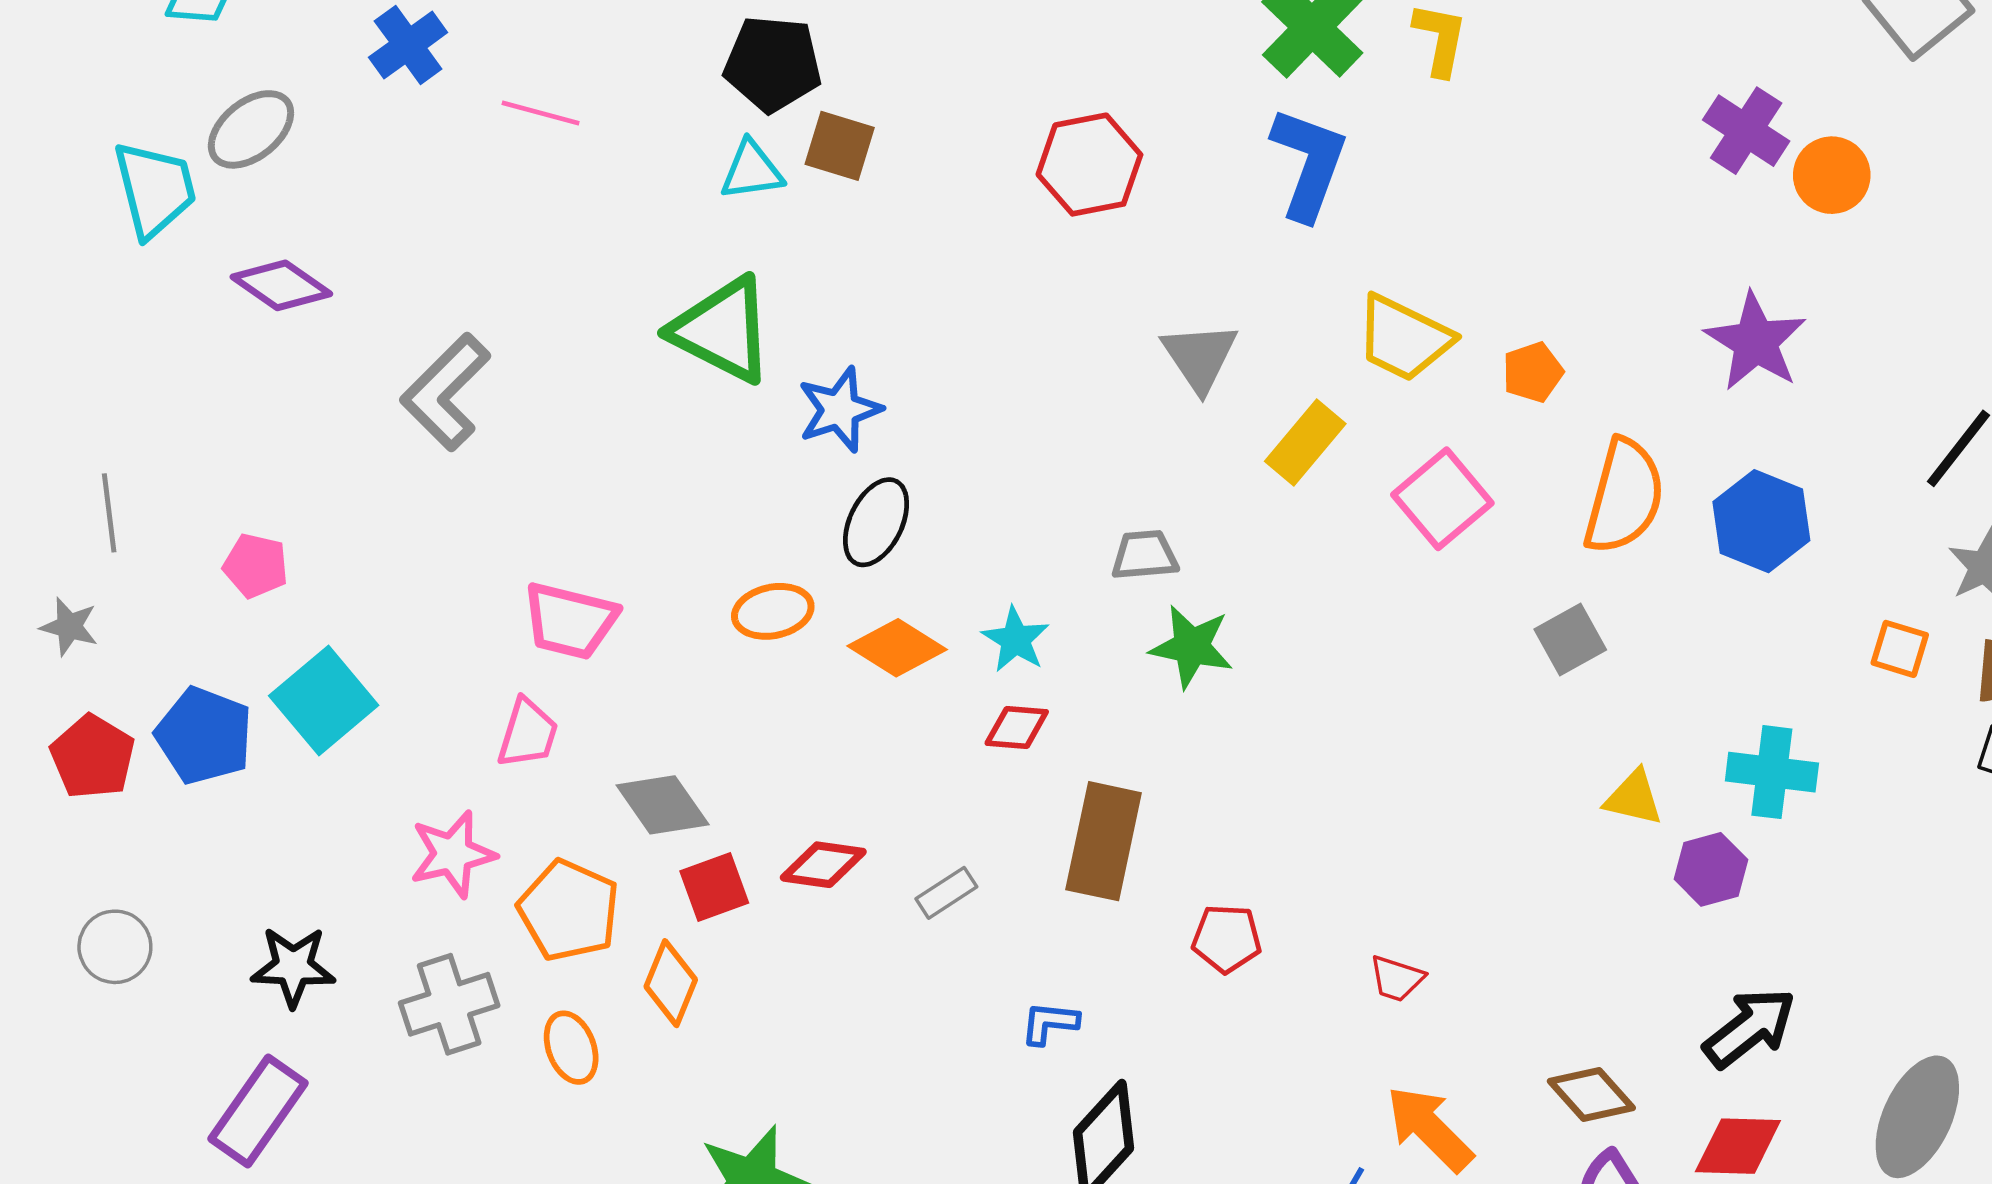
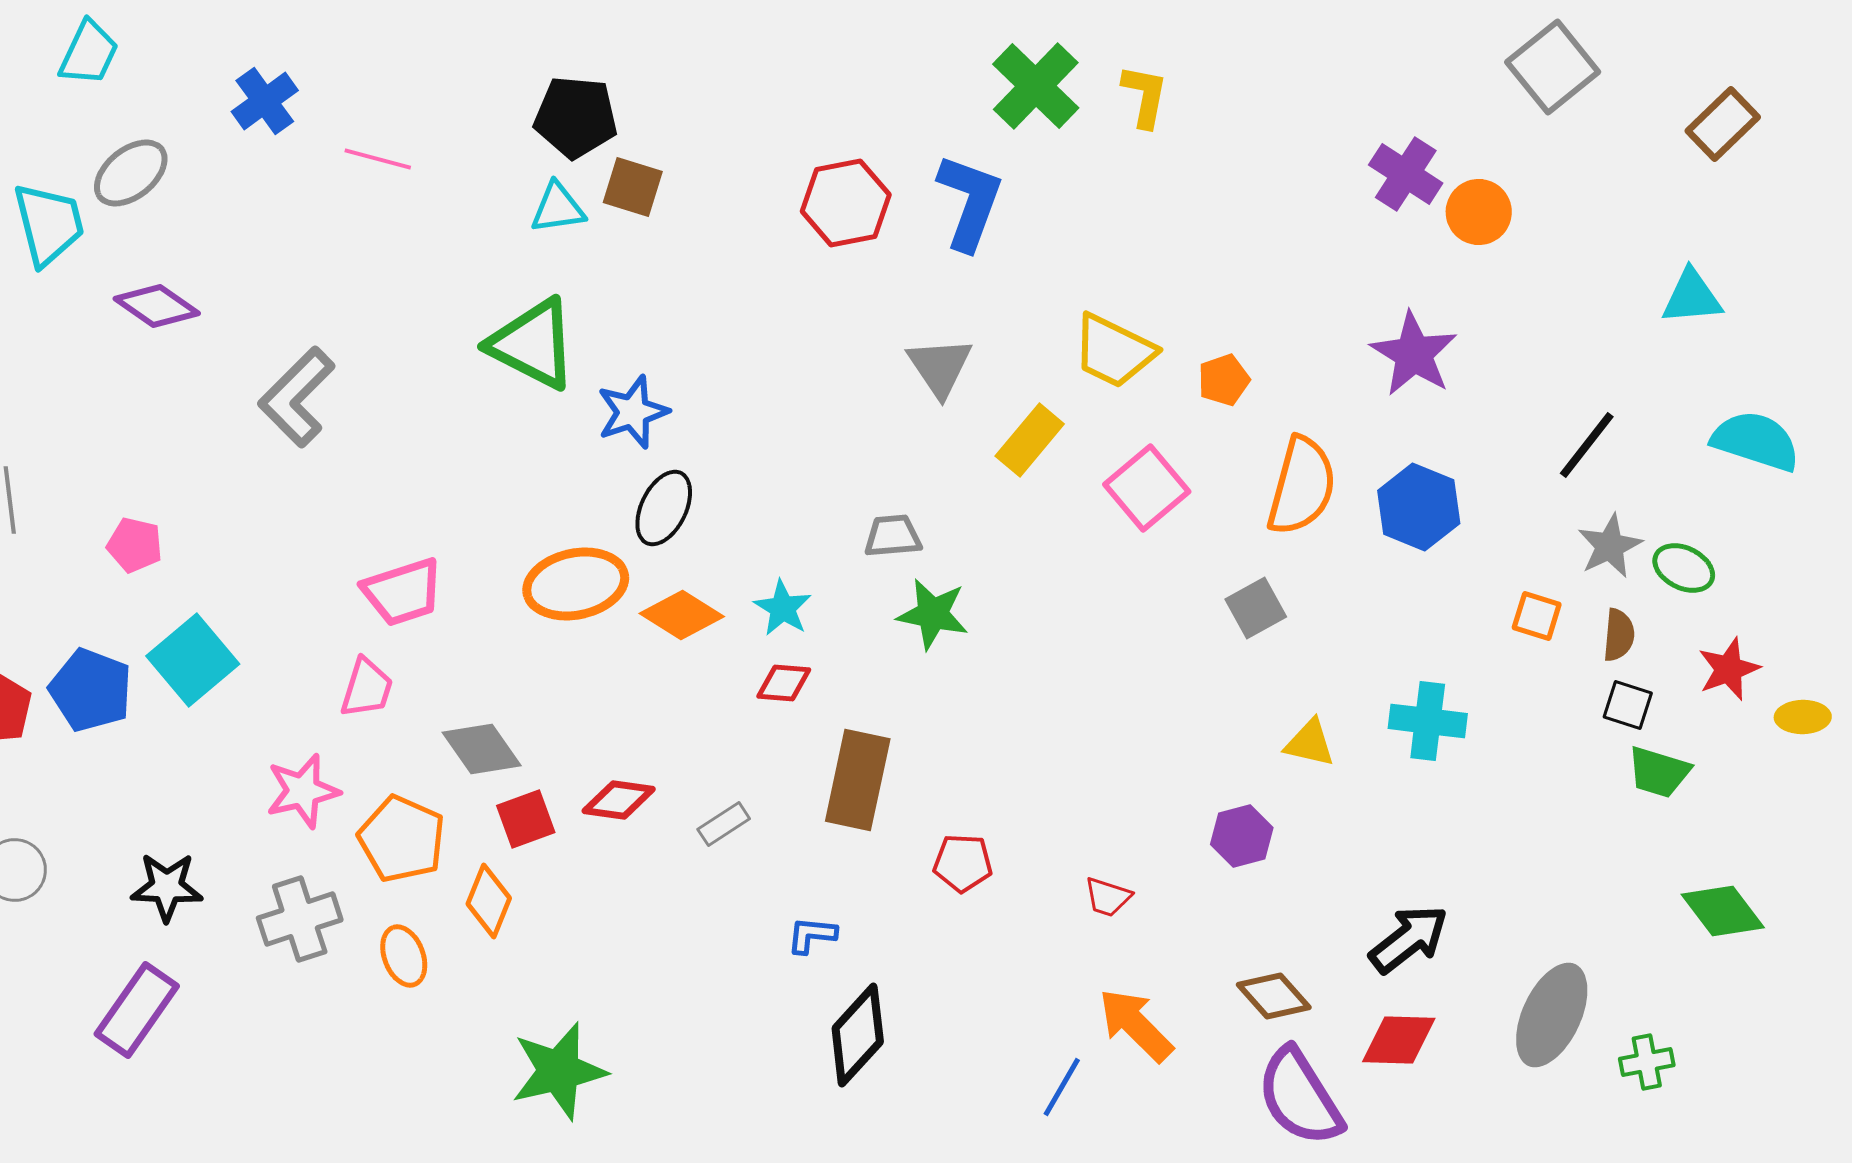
blue L-shape: (1309, 163) -> (970, 202), moved
orange ellipse: (773, 611) -> (576, 584), size x1.5
pink trapezoid: (570, 621) -> (403, 592), turned -32
purple hexagon: (1711, 869) -> (1242, 836), moved

